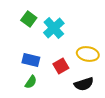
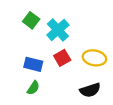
red square: (61, 66) -> (62, 58), moved

